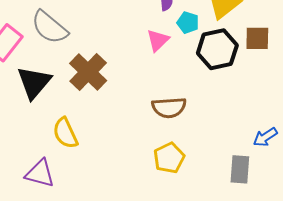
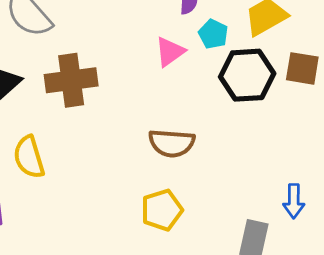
brown cross: (88, 72) -> (71, 80), turned 30
blue arrow: (265, 137) -> (294, 201), turned -65

